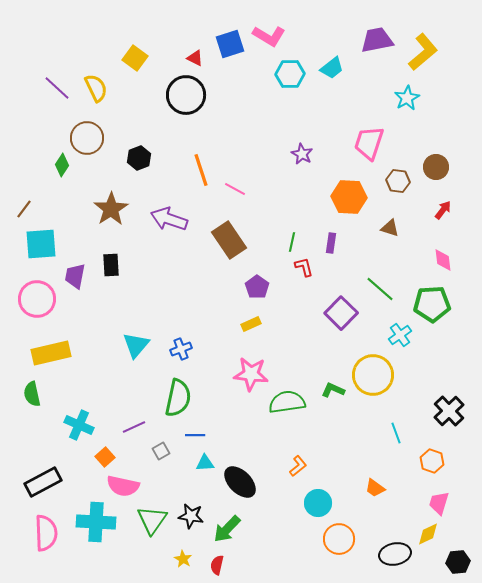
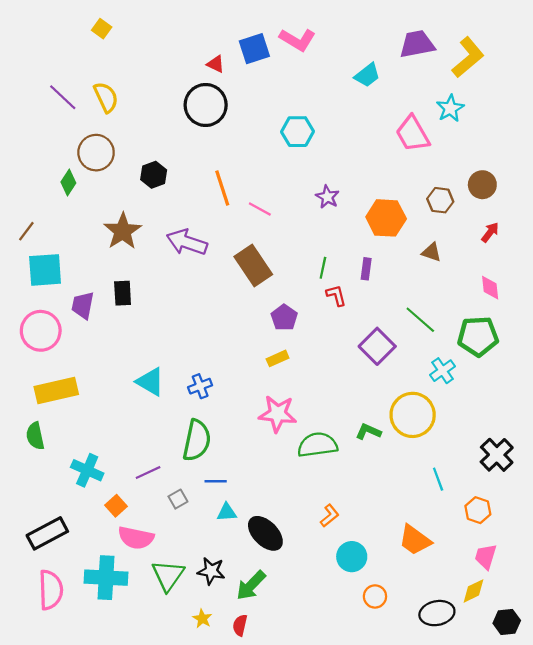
yellow square: (135, 58) -> (102, 29), moved, size x0.7
cyan hexagon: (290, 74) -> (297, 132), moved
pink trapezoid: (369, 143) -> (413, 134), moved, turned -48
purple star: (302, 154) -> (327, 197), moved
cyan triangle: (136, 345) -> (150, 382), turned -40
orange trapezoid: (375, 488) -> (415, 540), size x1.5
orange circle: (339, 539) -> (375, 596), size x0.7

